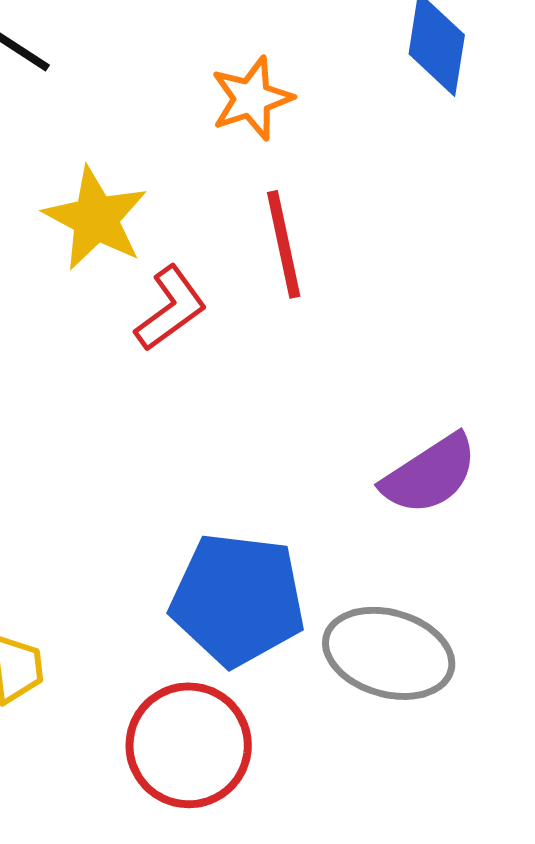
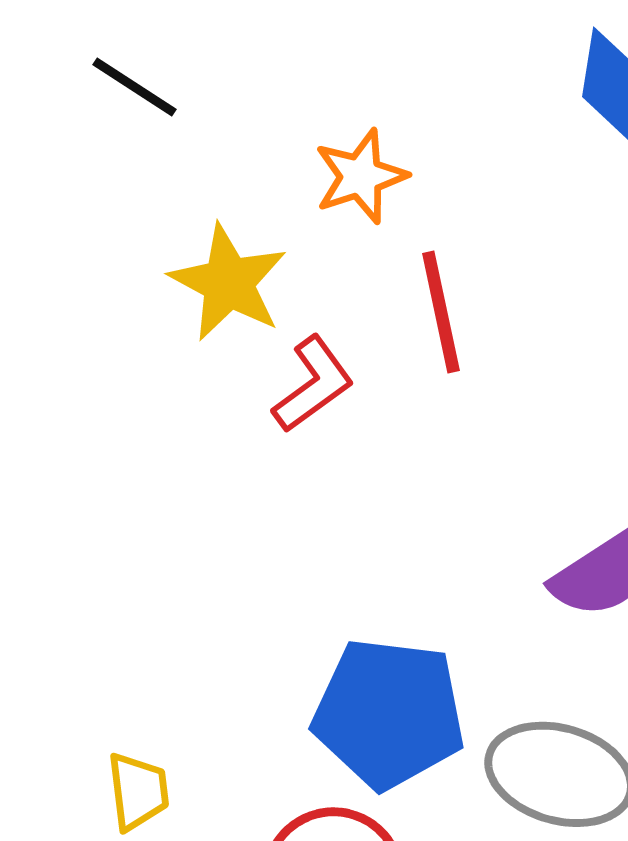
orange star: (252, 98) -> (361, 176), moved

